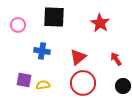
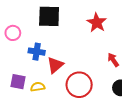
pink circle: (18, 25) -> (13, 33), moved
red triangle: (78, 57) -> (55, 65), moved

